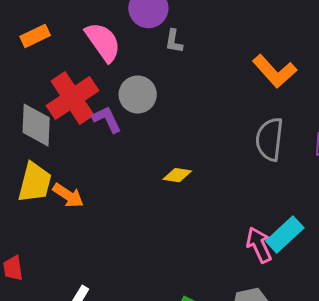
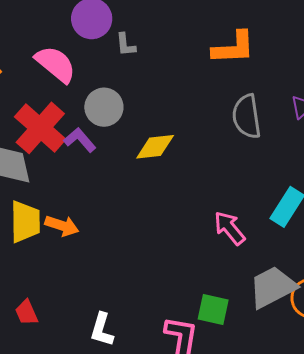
orange L-shape: (275, 71) -> (234, 48), turned -36
yellow diamond: (177, 175) -> (155, 147), moved, size x1.4
pink arrow: (259, 245) -> (230, 228), moved

